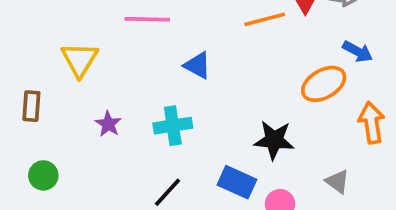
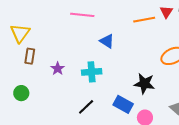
yellow triangle: (80, 59) -> (20, 33), moved
brown rectangle: (31, 106) -> (30, 56), moved

